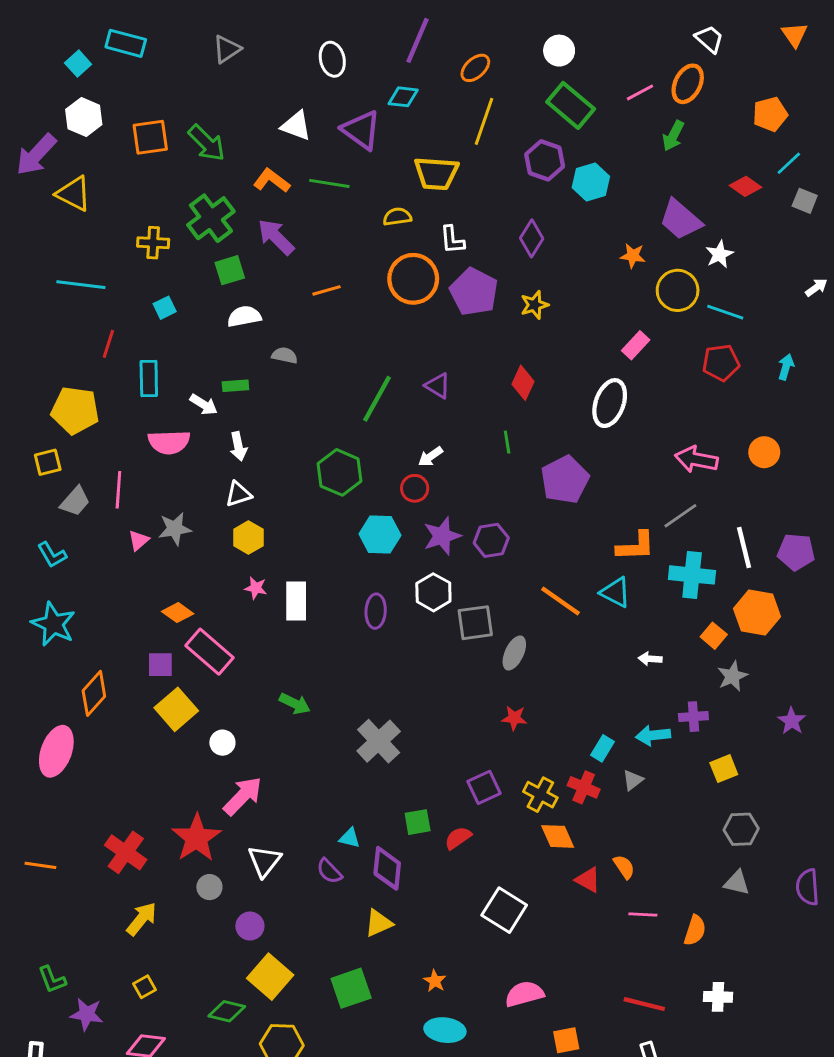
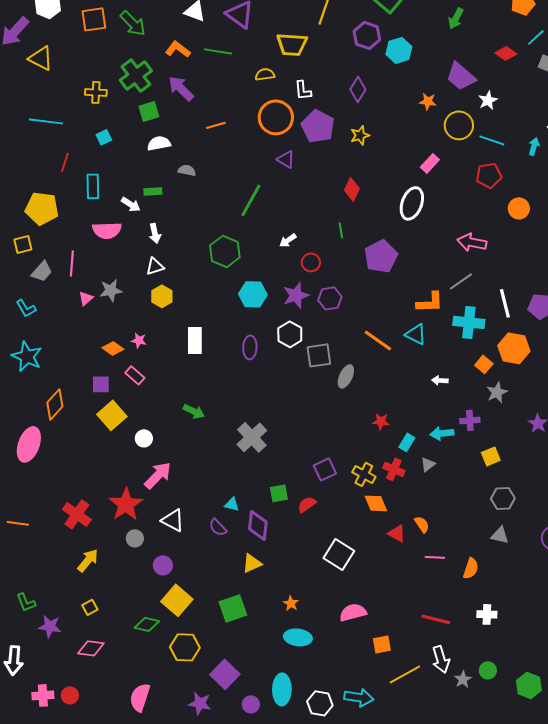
cyan arrow: (786, 367) -> (534, 146), moved
purple triangle: (438, 386) -> (286, 159), moved
orange circle: (764, 452) -> (519, 208), moved
red circle: (415, 488) -> (311, 262), moved
pink star: (256, 588) -> (139, 340), moved
pink rectangle: (209, 652) -> (135, 375), size x0.6
red star: (514, 718) -> (381, 421), moved
white triangle: (264, 861) -> (173, 520), turned -40

